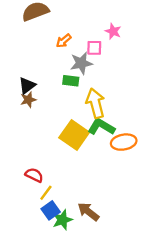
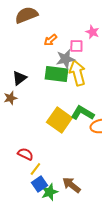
green rectangle: (71, 81) -> (56, 74), size x1.6
brown star: (28, 100) -> (10, 98), moved
yellow arrow: (95, 103) -> (77, 73), moved

